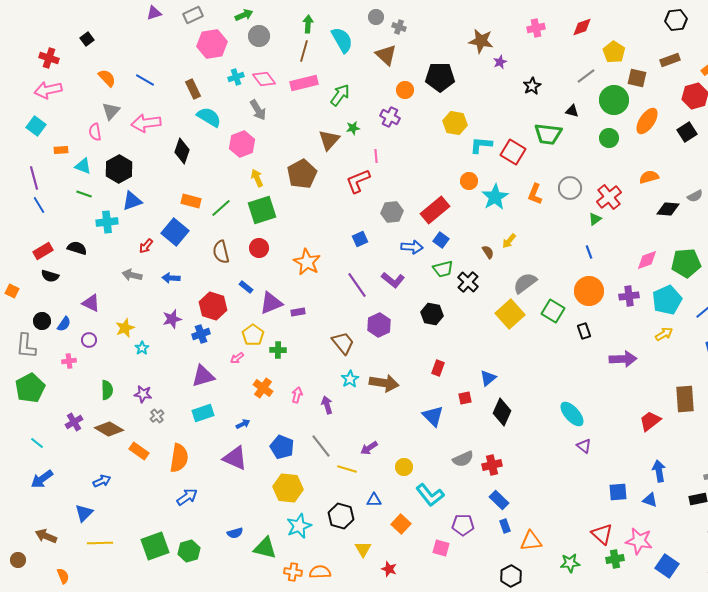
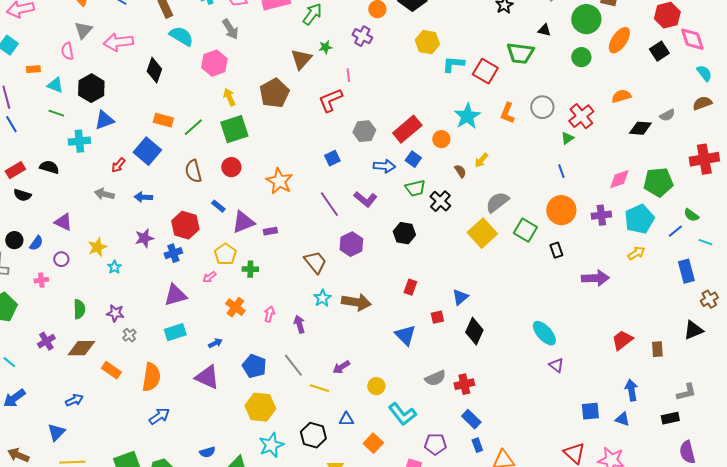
orange circle: (469, 181) -> (441, 139), moved
brown rectangle: (685, 399) -> (657, 349), moved, size x0.6
brown diamond: (109, 429) -> (81, 348), turned -32

